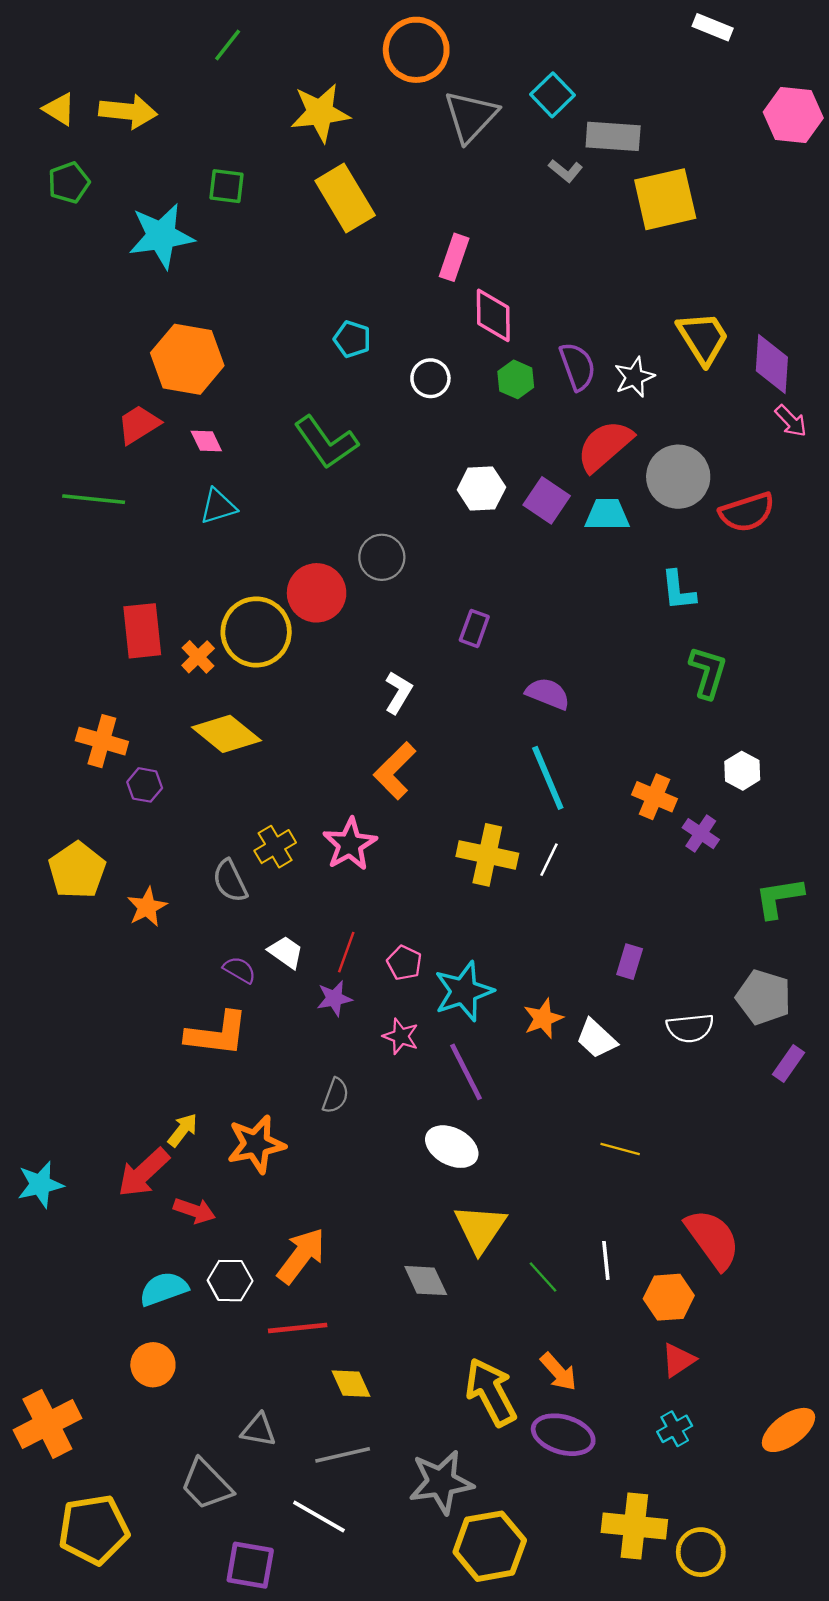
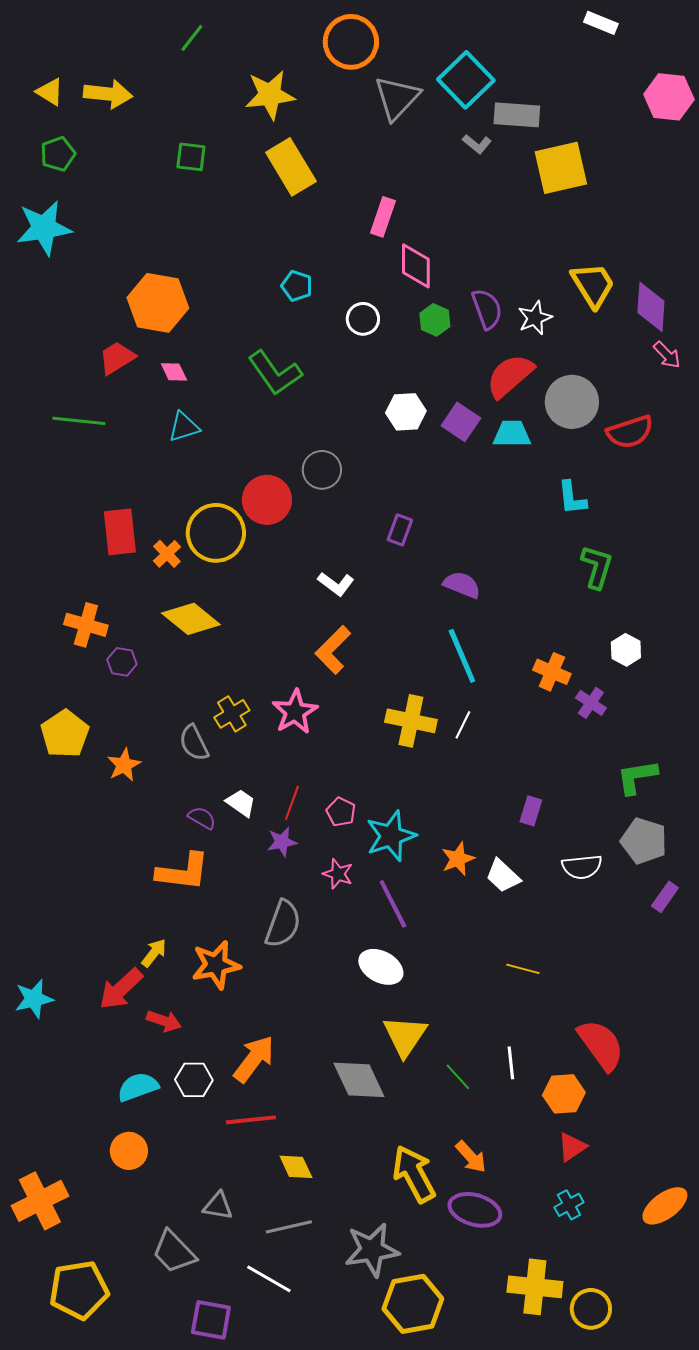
cyan square: (553, 95) -> (466, 80), size x1.5
cyan star: (161, 236) -> (44, 228), moved
white L-shape: (398, 692) -> (336, 584), turned 96
green L-shape: (779, 898) -> (637, 777), moved
gray semicircle: (336, 1096) -> (283, 924), size x1.6
gray diamond: (426, 1281) -> (359, 1080), size x1.4

